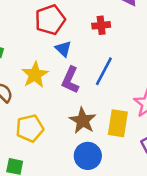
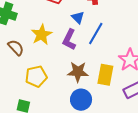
blue triangle: (63, 49) -> (78, 17), moved
brown star: (83, 121) -> (78, 72), turned -30

